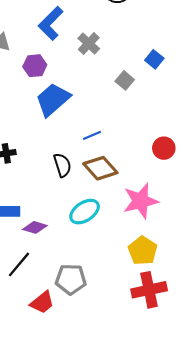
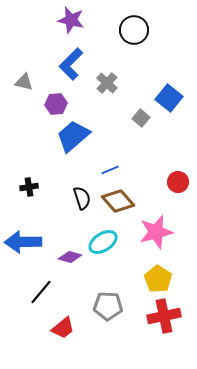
blue square: (154, 59) -> (169, 98), size x1.5
purple diamond: (35, 227) -> (70, 257), moved
gray pentagon: (71, 279) -> (108, 306), moved

